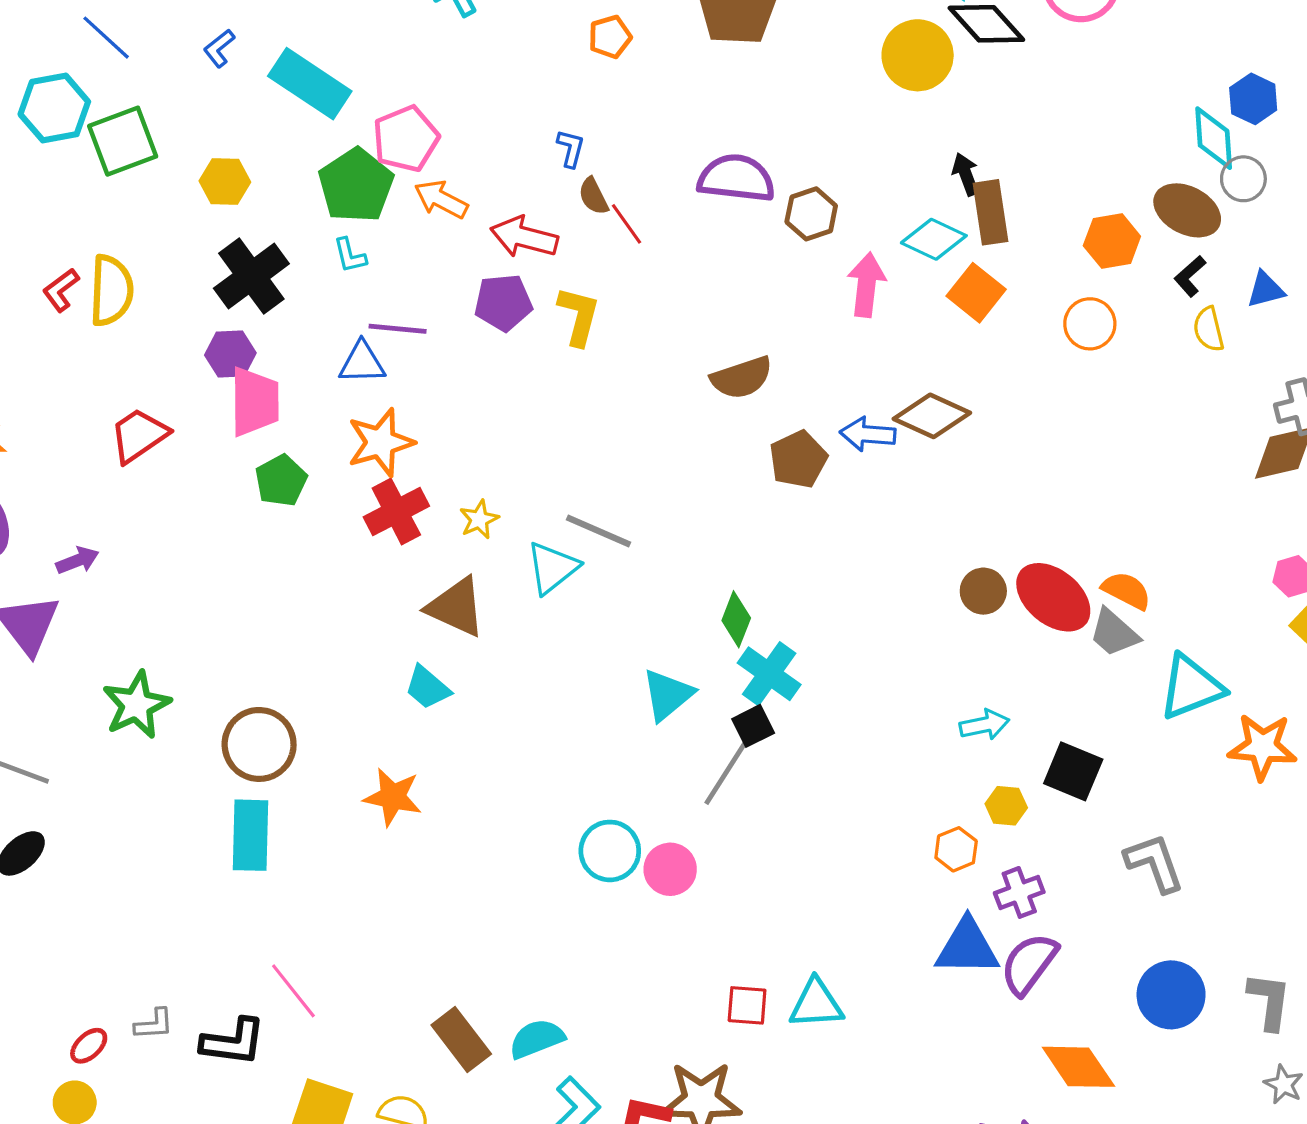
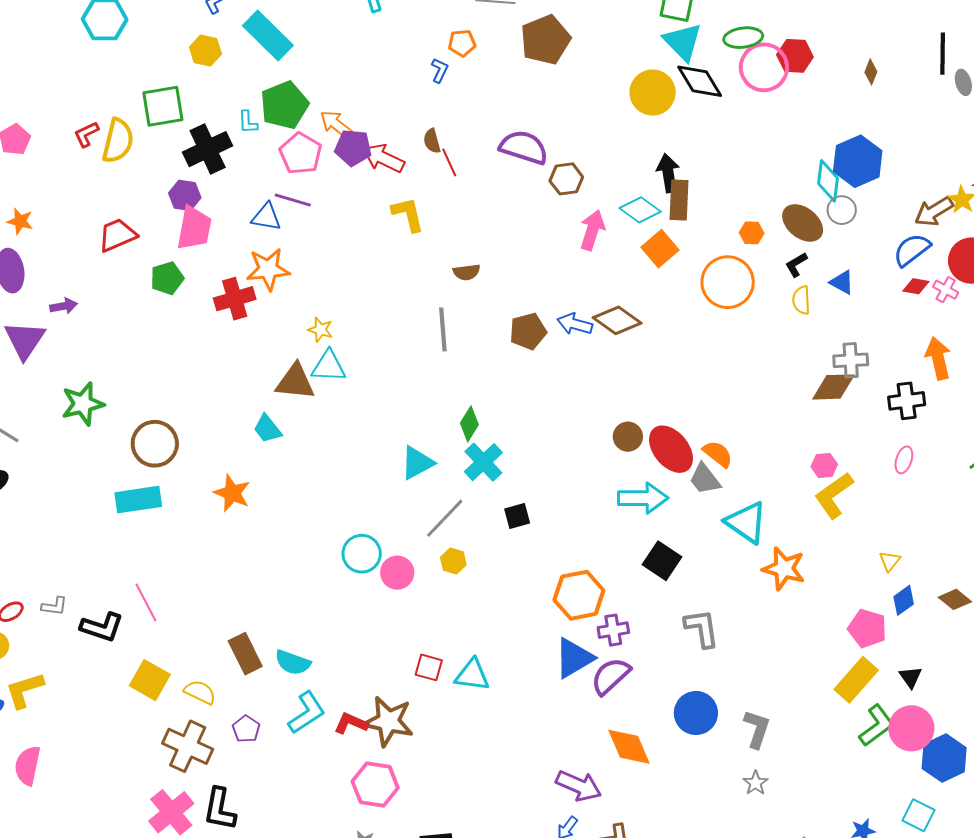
blue hexagon: (1253, 99) -> (858, 161), size x1.6
pink pentagon: (406, 139) -> (301, 153), moved, turned -30
green square: (123, 141) -> (163, 106), moved
blue L-shape: (571, 148) -> (440, 70), moved
black arrow: (966, 174) -> (668, 173), size x1.4
yellow hexagon: (225, 181) -> (205, 51), moved
orange hexagon: (1112, 241) -> (752, 233), size x0.7
cyan L-shape: (350, 255) -> (248, 122), moved
blue triangle: (1265, 290) -> (842, 282), turned 32
purple pentagon: (503, 302) -> (353, 148), moved
yellow L-shape: (579, 316) -> (408, 214), turned -39
orange circle: (1090, 324) -> (728, 282), size x1.6
brown semicircle: (742, 378) -> (467, 272), moved, size x0.7
green pentagon: (281, 481) -> (167, 278), moved
red cross: (396, 512) -> (235, 299), moved
yellow star: (479, 519) -> (320, 330), turned 30
gray line: (599, 531) -> (443, 329), moved, turned 51
cyan triangle: (552, 568) -> (329, 366), moved, turned 30
brown triangle: (456, 607) -> (295, 382), turned -30
cyan triangle: (1191, 687) -> (746, 522), turned 45
cyan arrow: (984, 725) -> (643, 498), moved, size x1.6
black square: (753, 726) -> (517, 516), moved
yellow hexagon: (1006, 806) -> (453, 561), moved
cyan rectangle: (251, 835) -> (138, 500), turned 69
orange hexagon: (956, 849) -> (579, 595), size x1.8
blue triangle: (967, 947) -> (574, 658), turned -42
cyan semicircle: (537, 1039) -> (293, 662), turned -150

